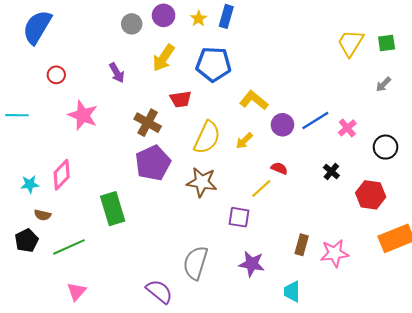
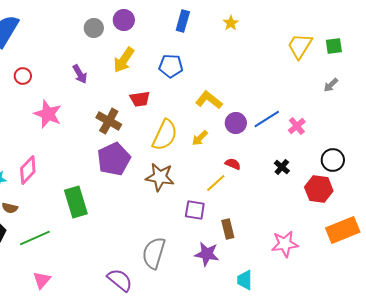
yellow star: (199, 19) -> (231, 23), moved
blue pentagon: (213, 64) -> (171, 66), size x0.7
black circle: (386, 147) -> (333, 160), moved
brown rectangle: (302, 245) -> (228, 229), moved, turned -30

